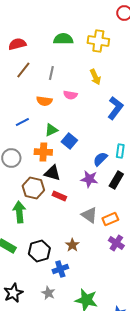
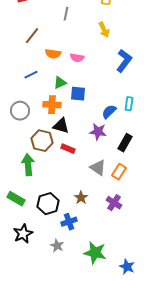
brown line: (23, 70) -> (32, 36), moved
gray line: (51, 73) -> (66, 14), moved
pink semicircle: (70, 95) -> (77, 58), moved
blue square: (69, 141) -> (78, 94), turned -35
black rectangle: (116, 180) -> (125, 143), moved
orange rectangle: (110, 219) -> (119, 172), turned -35
purple cross: (116, 243) -> (114, 203), moved
black star: (13, 293) -> (23, 234), moved

